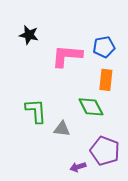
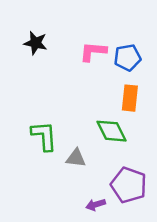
pink L-shape: (67, 56) -> (93, 51), moved, size x0.7

